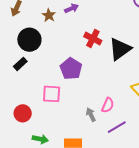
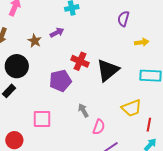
purple pentagon: (71, 69) -> (60, 81), moved, turned 30
gray arrow: (91, 115) -> (83, 110), moved

